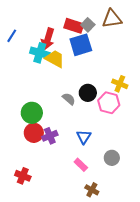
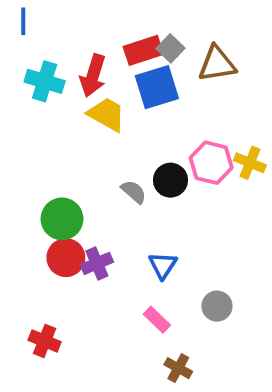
brown triangle: (112, 19) -> (217, 64), moved
red rectangle: (74, 26) -> (143, 50), turned -36
blue line: (12, 36) -> (23, 21), moved, turned -32
cyan cross: (40, 53) -> (45, 81), moved
yellow cross: (120, 84) -> (250, 163), moved
pink hexagon: (109, 103) -> (211, 163), moved

